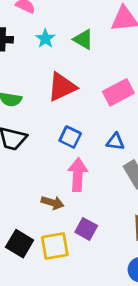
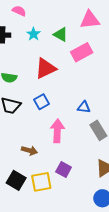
pink rectangle: (118, 92) -> (82, 52), moved
blue square: (70, 137) -> (42, 102), moved, turned 35
brown arrow: (53, 203) -> (29, 151), moved

